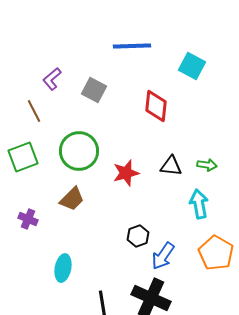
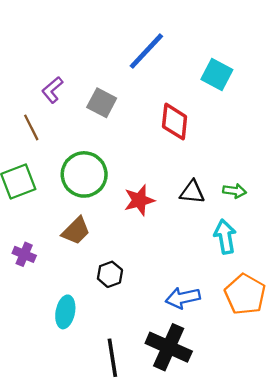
blue line: (132, 46) -> (146, 51), turned -45
black hexagon: (138, 236) -> (110, 274), moved
blue arrow: (163, 256) -> (183, 298), turned 44

